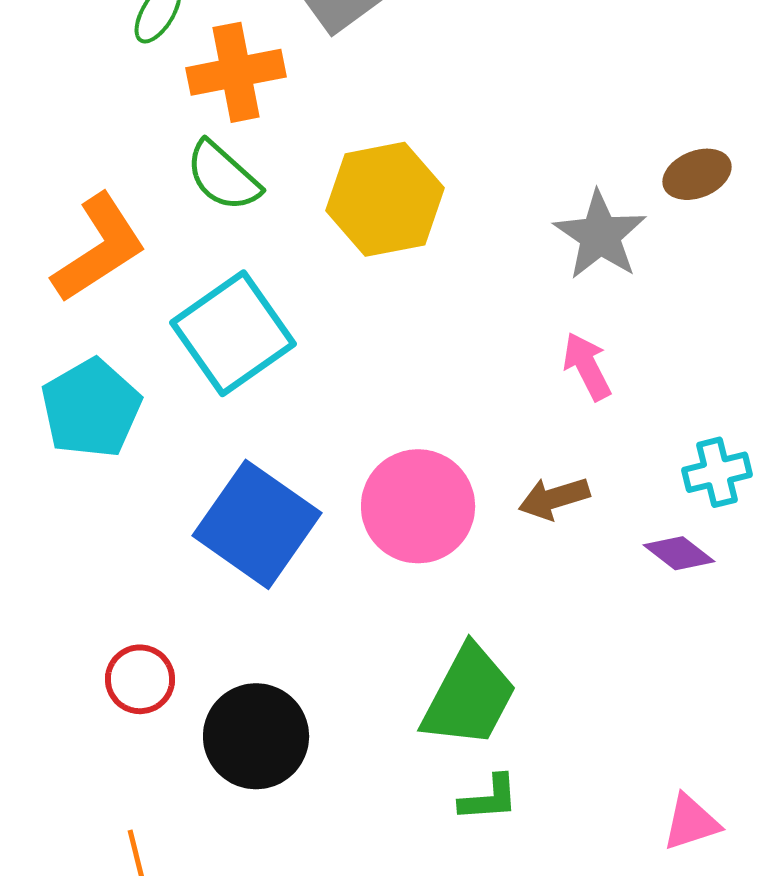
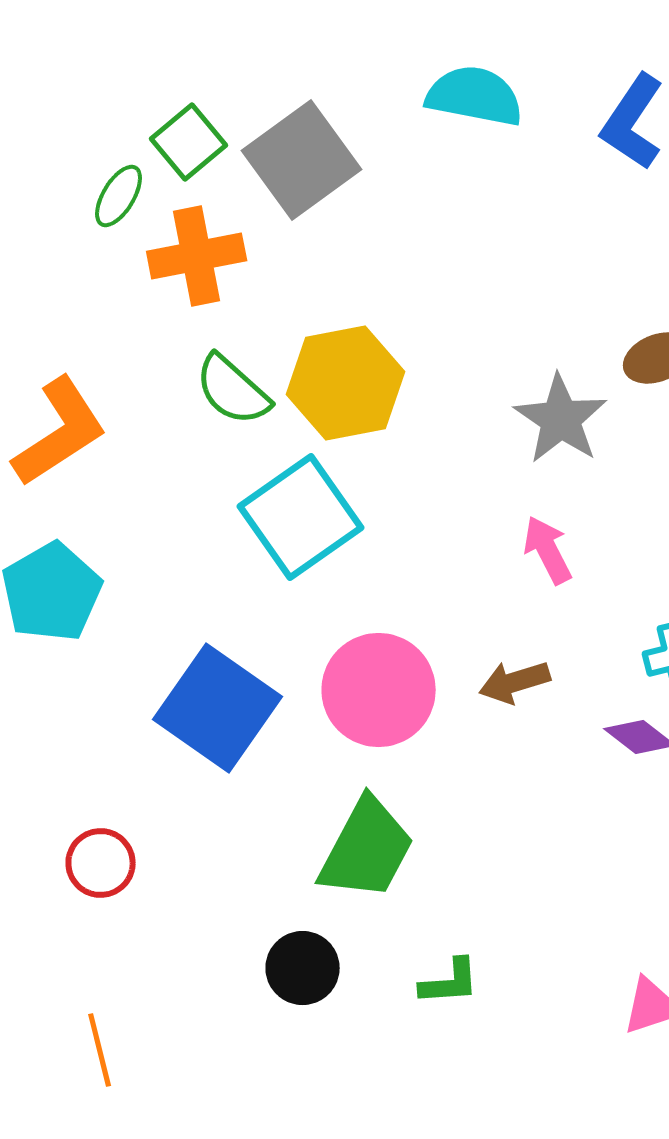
green semicircle: (223, 176) -> (233, 390), moved
cyan square: (233, 333) -> (301, 517), moved
green trapezoid: (469, 696) -> (367, 849), moved
black circle: (256, 736) -> (303, 968), moved, size x0.7

